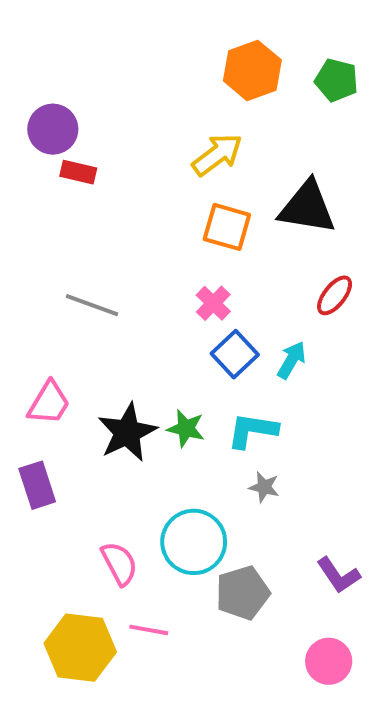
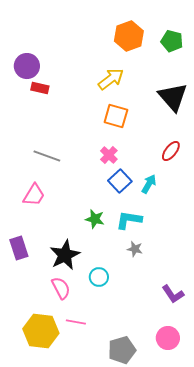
black triangle: (307, 207) -> (173, 97), moved, turned 40
pink trapezoid: (49, 403) -> (34, 195), moved
black star: (127, 432) -> (65, 255), moved
cyan circle: (194, 542) -> (99, 277), size x0.6
gray pentagon: (243, 593) -> (122, 350), moved

